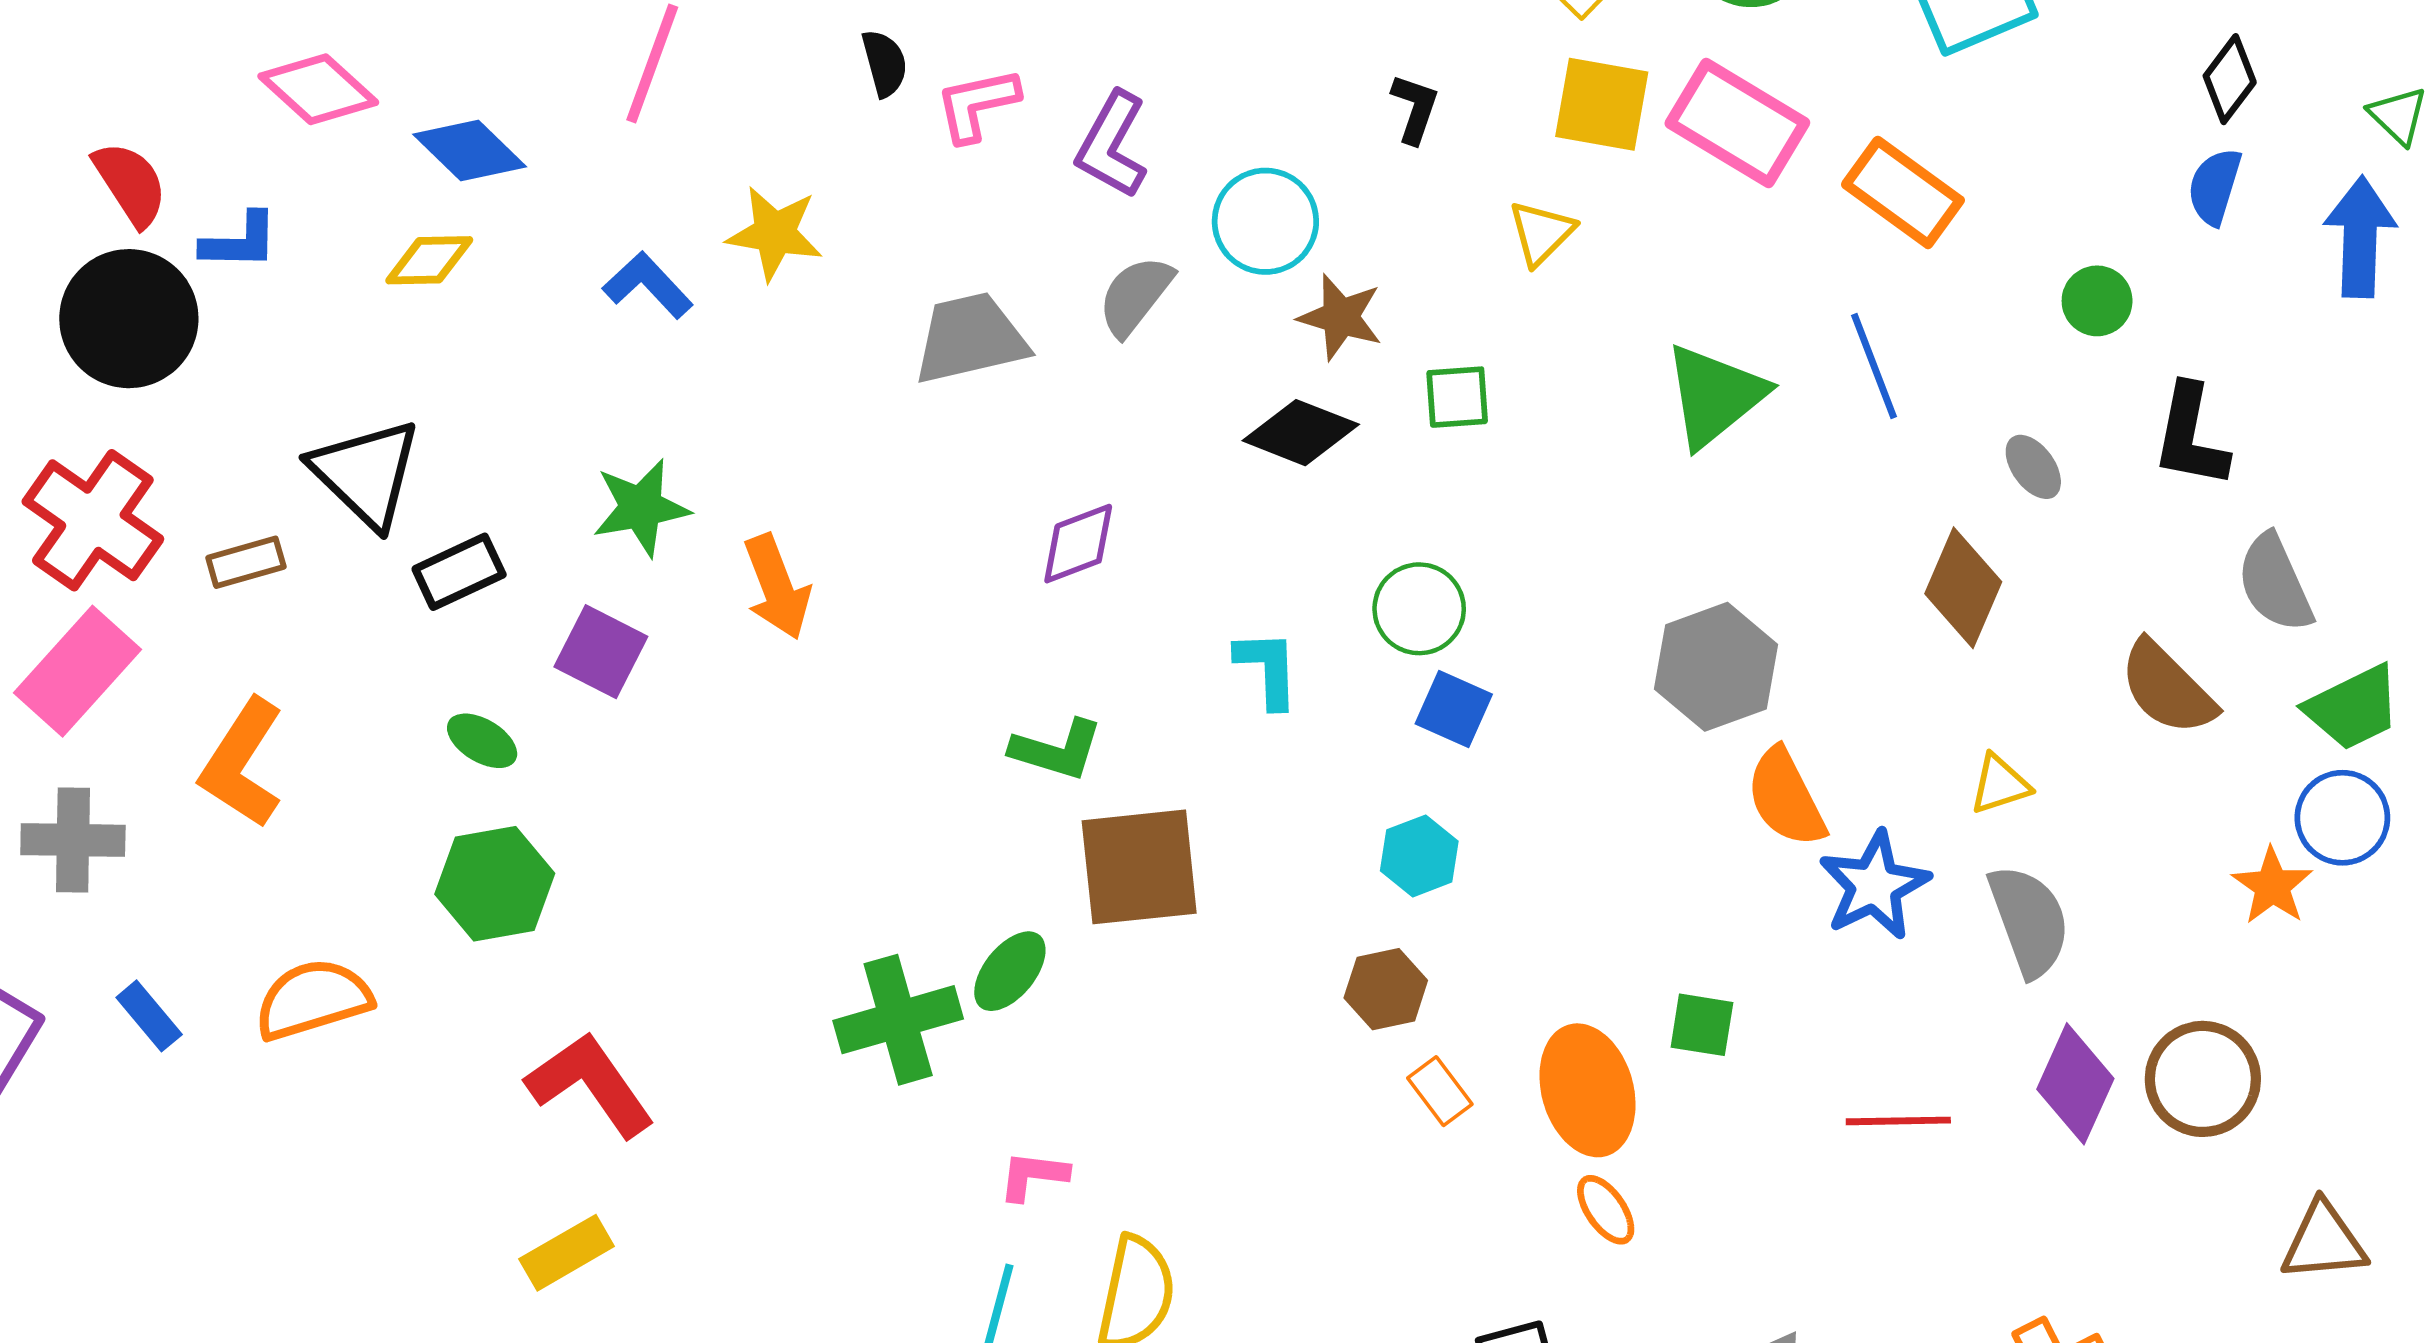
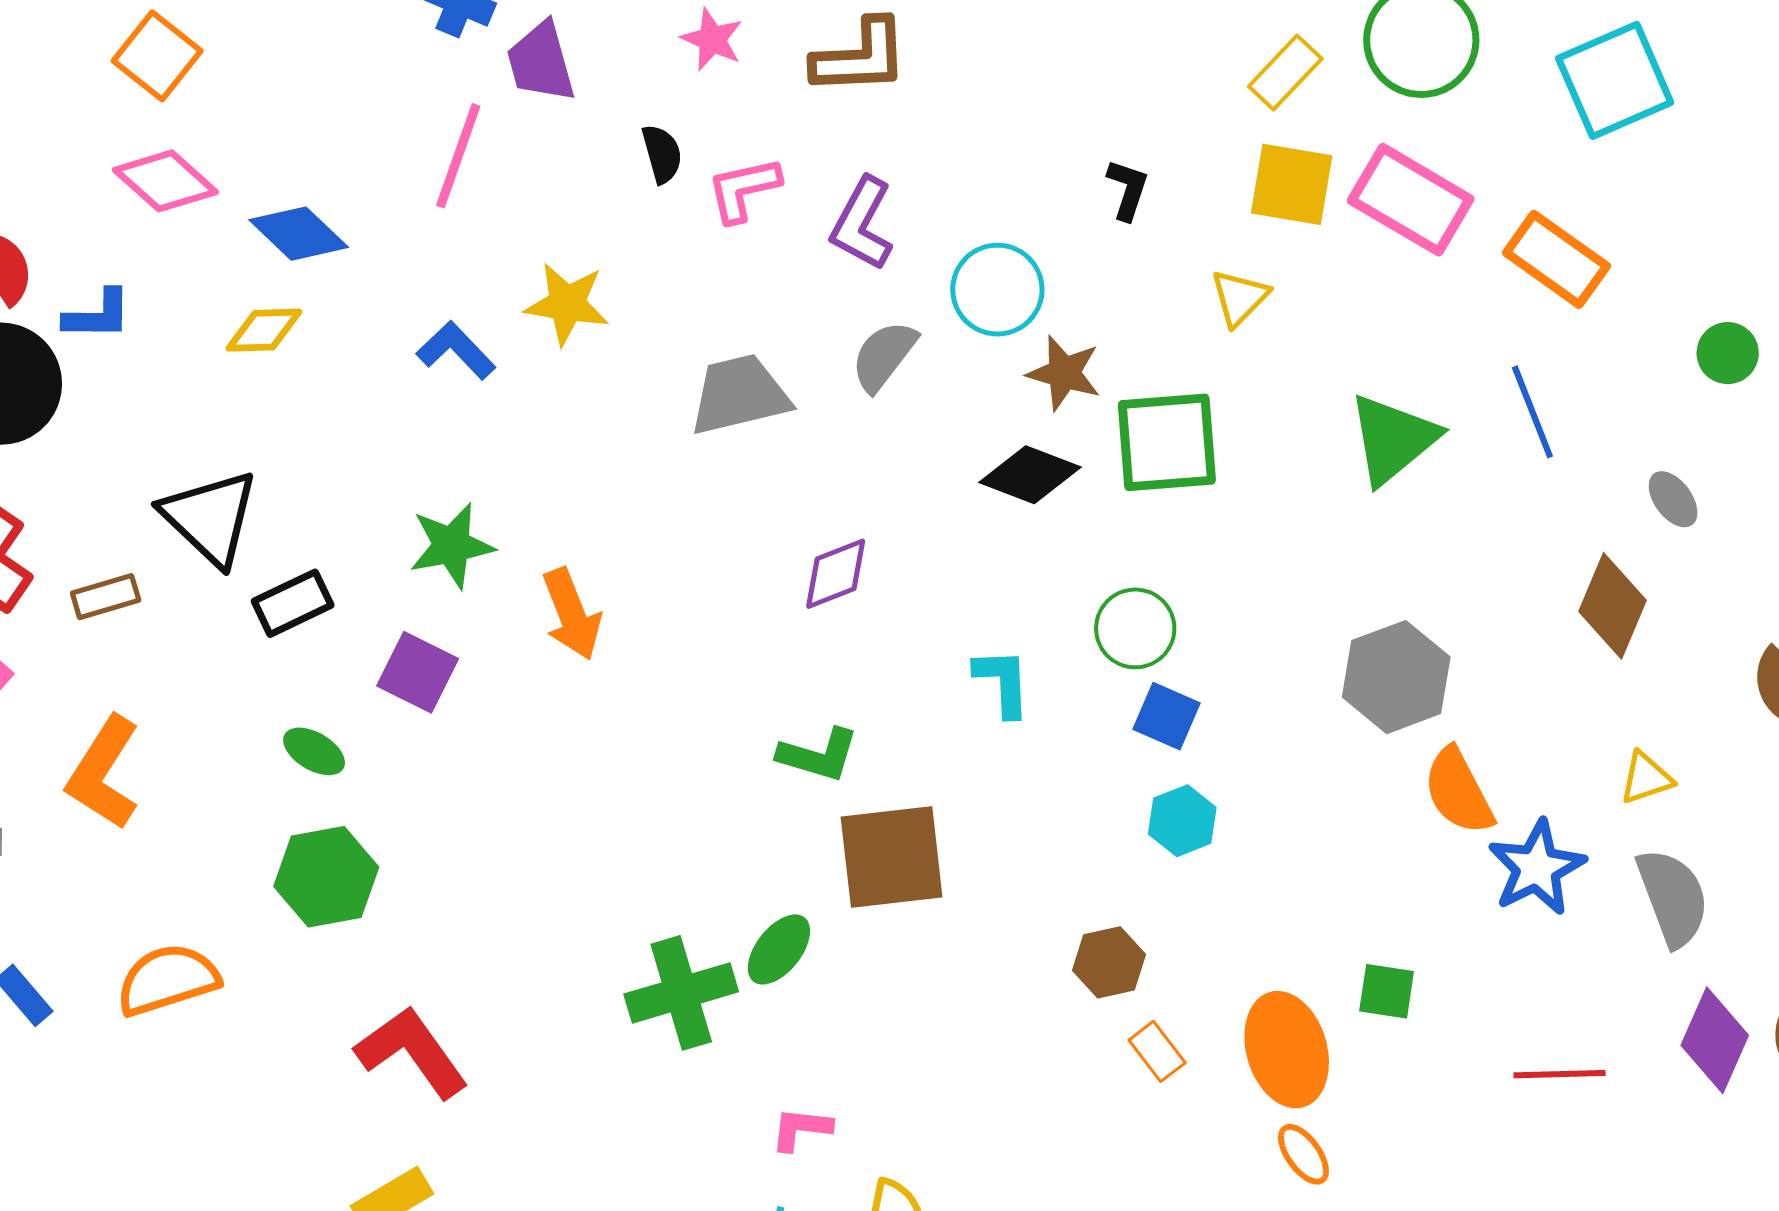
green square: (1457, 397) -> (1167, 442), size x1.8
cyan hexagon: (1419, 856) -> (1182, 821), moved

